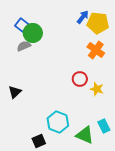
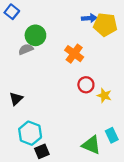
blue arrow: (83, 17) -> (89, 18), turned 48
blue square: (22, 25) -> (12, 12), moved
orange cross: (96, 50) -> (74, 54), moved
cyan hexagon: (58, 122) -> (30, 133), moved

